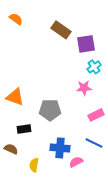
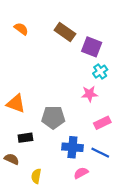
orange semicircle: (16, 19) -> (21, 29), moved
purple square: (86, 44) -> (92, 47), turned 30
blue cross: (60, 148) -> (72, 147), moved

